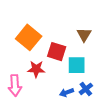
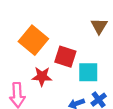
brown triangle: (84, 35) -> (99, 26), moved

